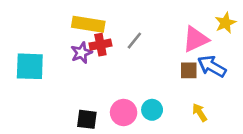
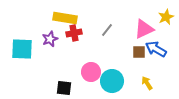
gray line: (134, 41) -> (107, 30), moved
purple star: (81, 53) -> (50, 39), moved
cyan circle: (152, 110) -> (112, 81), size x1.5
pink circle: (124, 112) -> (91, 72), moved

